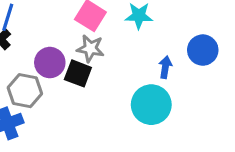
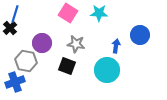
gray star: (90, 48) -> (76, 44), moved
black square: (78, 73) -> (67, 66), moved

